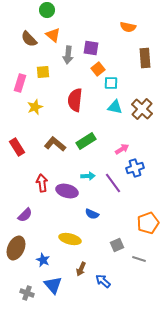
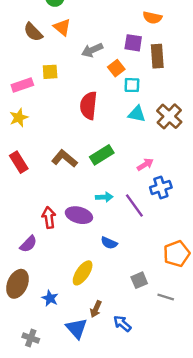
purple square: (91, 48) -> (133, 43), moved
gray arrow: (68, 55) -> (92, 50), moved, turned 60
brown rectangle: (145, 58) -> (157, 56), moved
pink rectangle: (20, 83) -> (22, 85), turned 54
yellow star: (35, 107) -> (19, 118), moved
red arrow: (42, 183) -> (49, 218), moved
yellow ellipse: (70, 239) -> (83, 273), turned -70
blue triangle: (53, 285) -> (77, 328), moved

